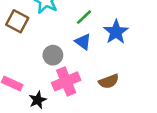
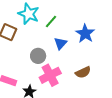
green line: (84, 17) -> (51, 22), moved
blue triangle: (83, 42) -> (60, 43), turned 40

